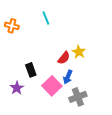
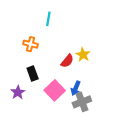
cyan line: (46, 18) -> (48, 19), turned 32
orange cross: (12, 26) -> (30, 44), moved
blue arrow: (68, 77) -> (76, 88), moved

